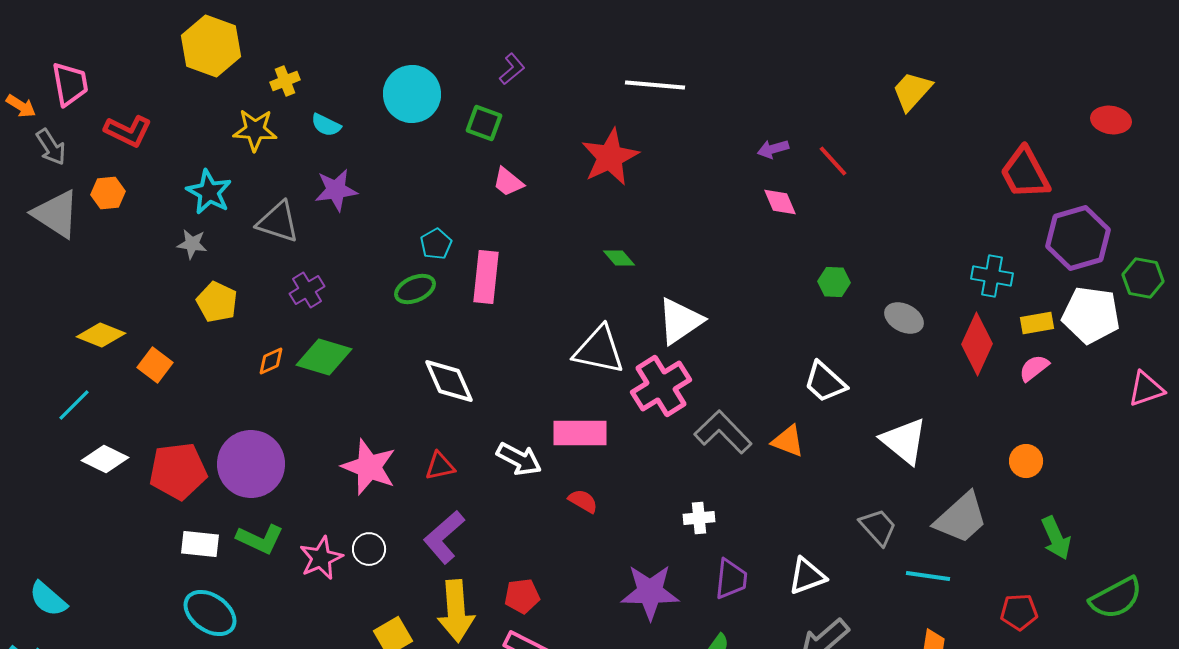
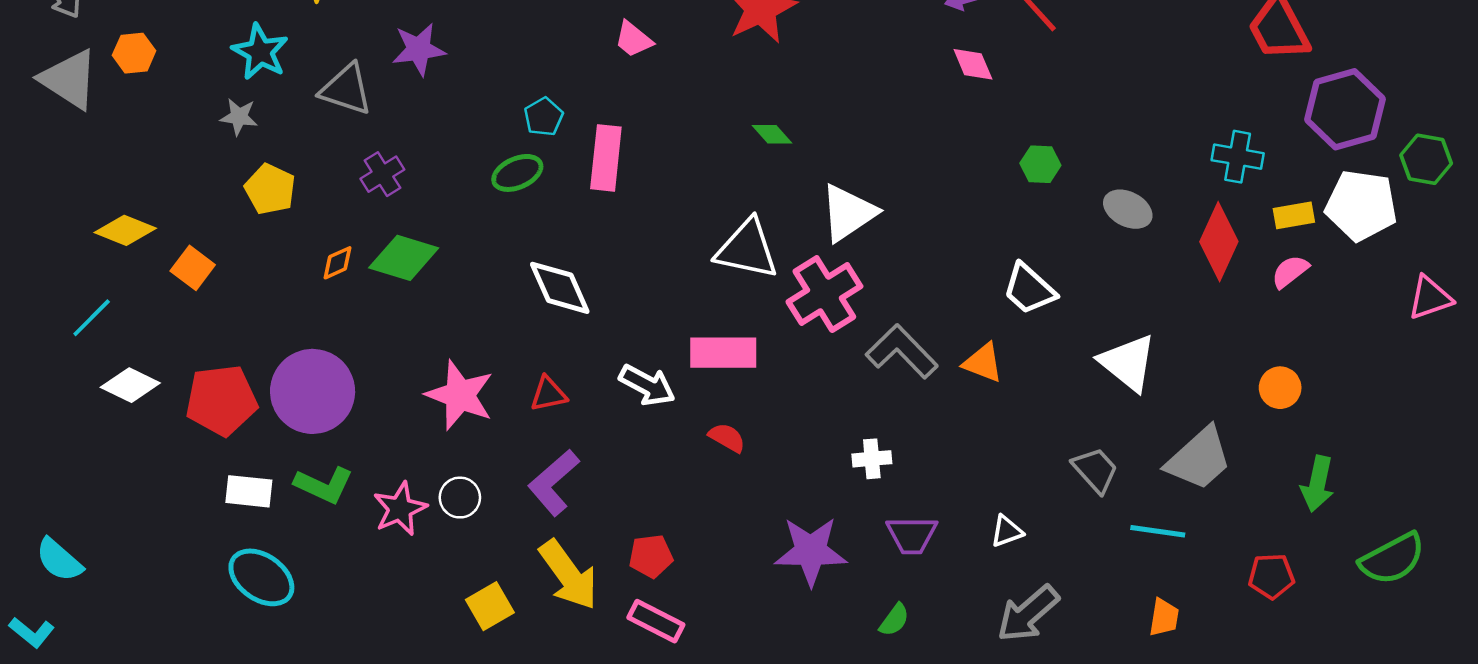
green arrow: (1056, 538) -> (1318, 484), turned 36
white triangle: (807, 576) -> (1007, 531), size x0.7
purple trapezoid: (731, 579) -> (912, 535), turned 84
yellow arrow: (456, 611) -> (568, 575), turned -32

